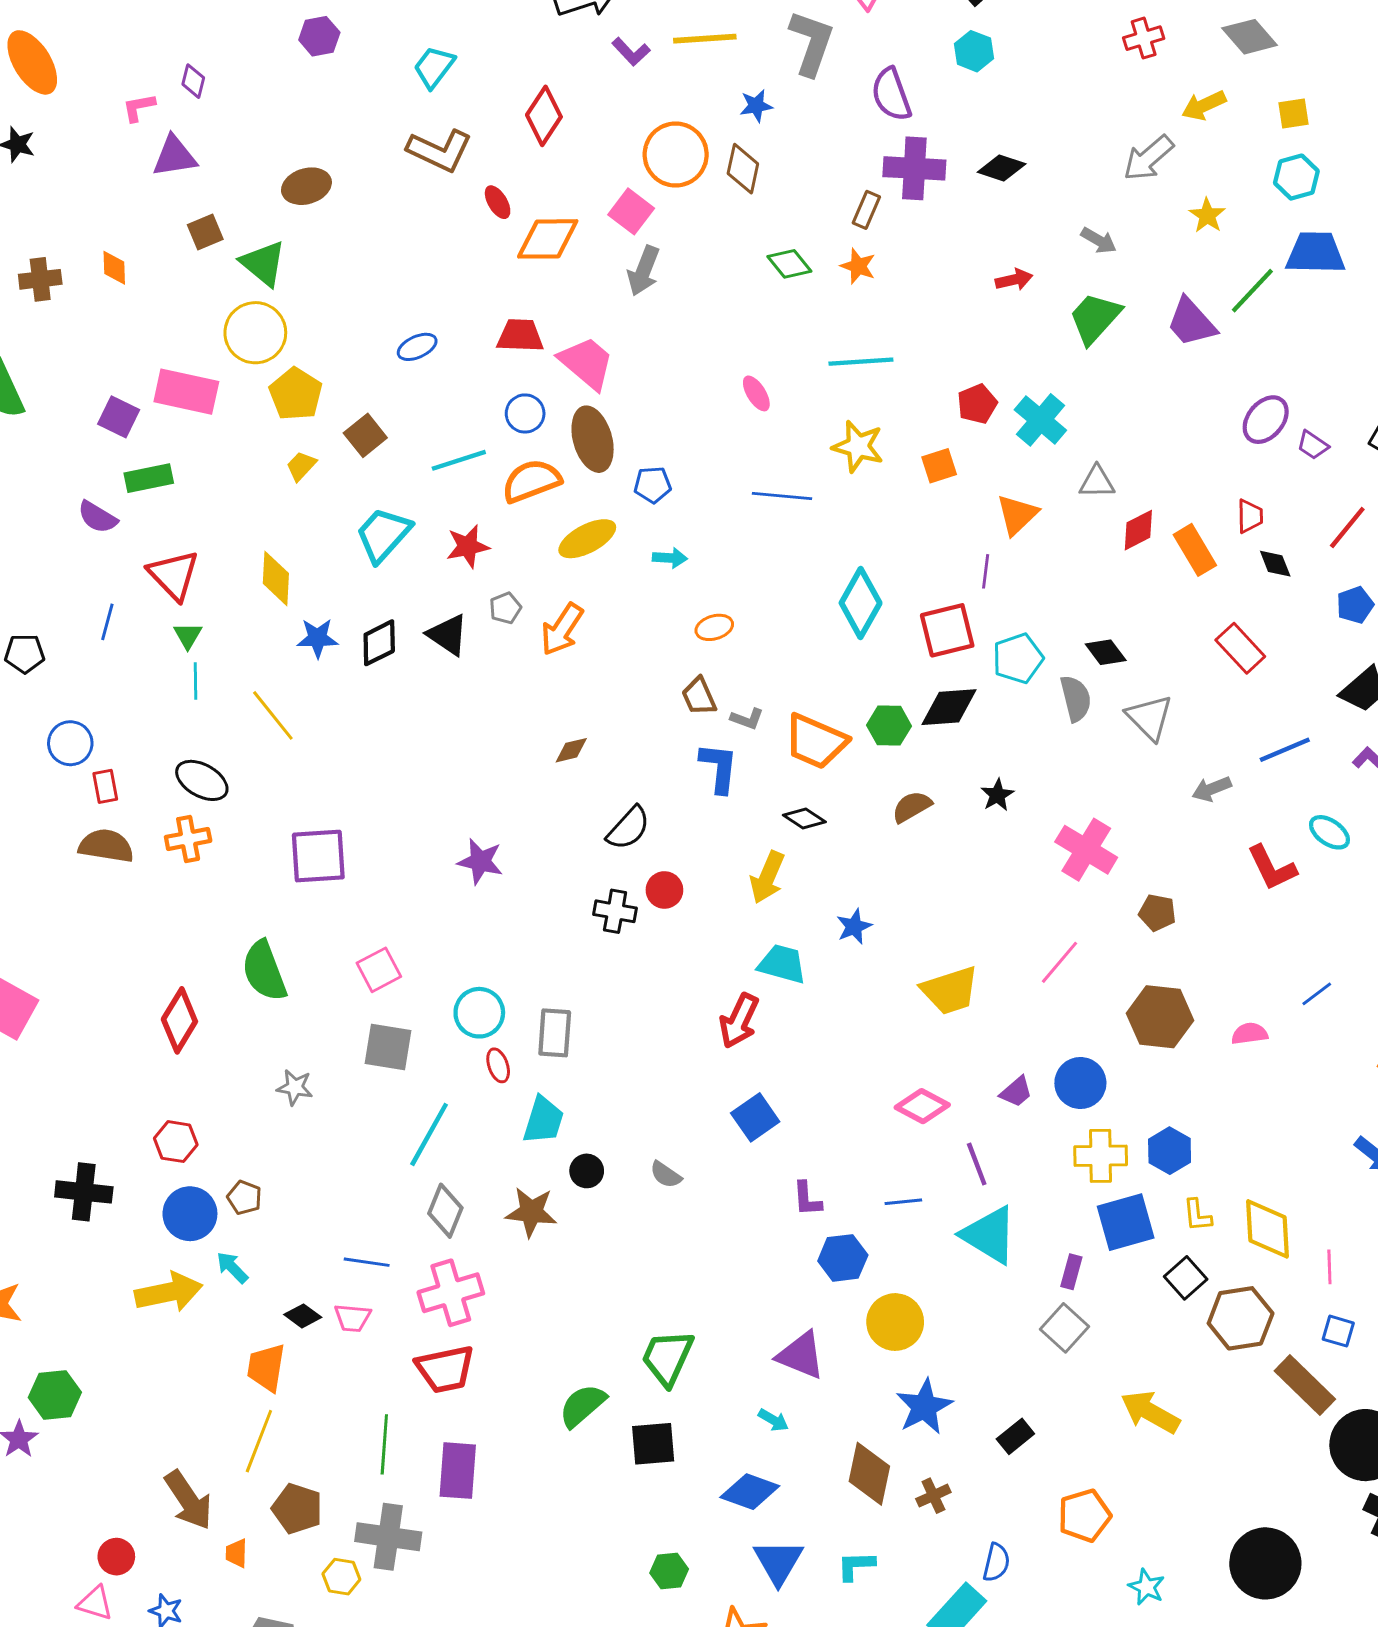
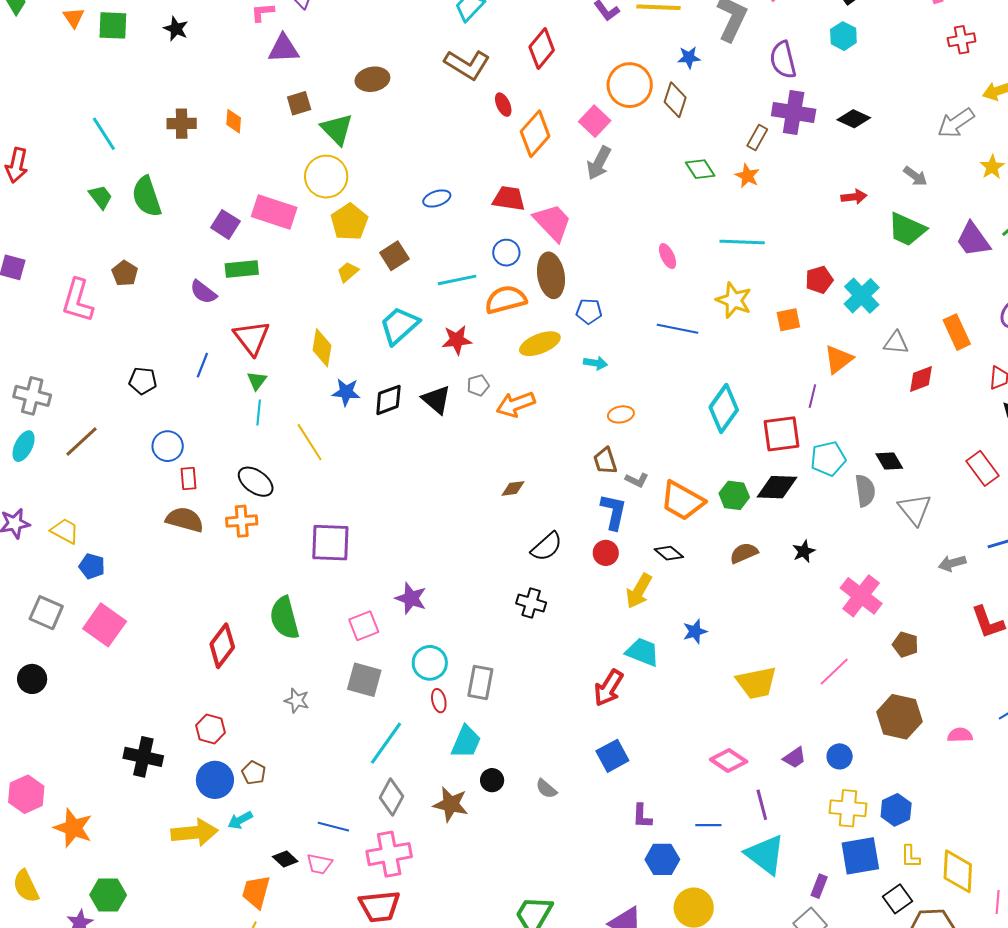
orange diamond: (548, 239) -> (535, 134), turned -54
green trapezoid: (1095, 318) -> (907, 229), turned -114
orange rectangle: (1195, 550) -> (957, 332), moved
orange arrow: (562, 629) -> (516, 404), turned 30
purple star: (480, 861) -> (411, 598), moved
red circle: (664, 890) -> (606, 553), moved
blue circle: (1080, 1083) -> (840, 756), size x0.7
cyan arrow: (232, 1267) -> (240, 820), turned -80

